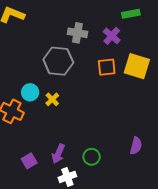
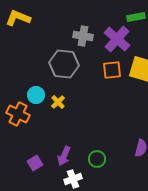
purple cross: (112, 36) -> (117, 39), size x1.5

